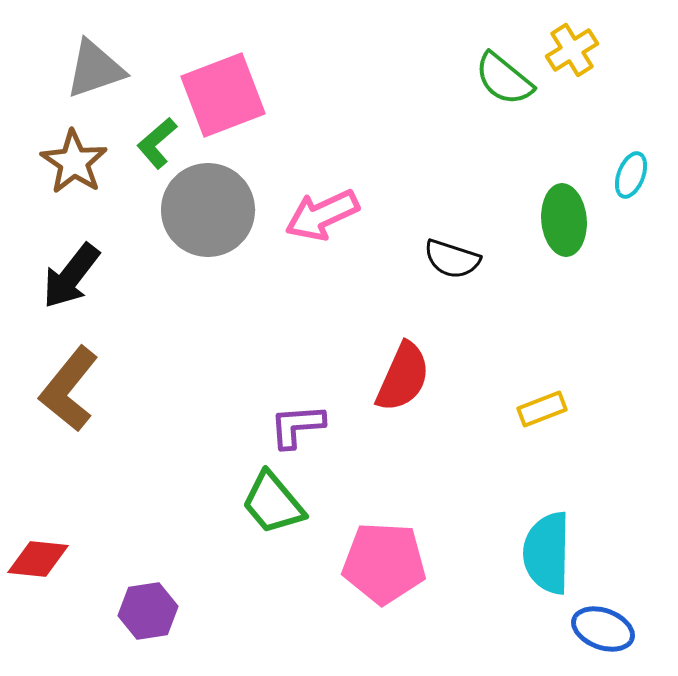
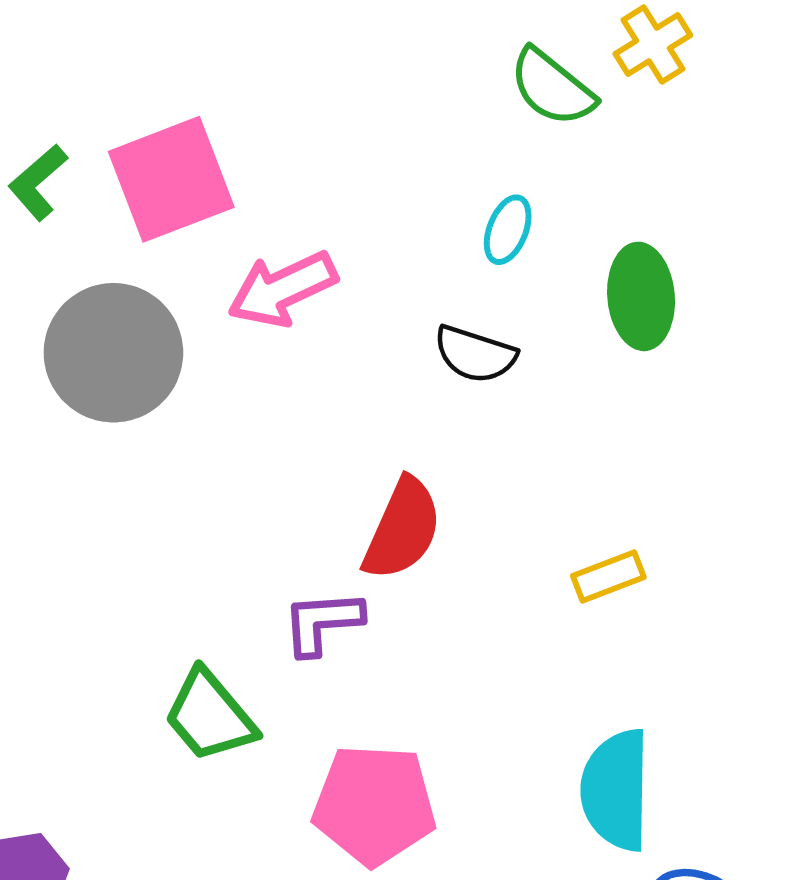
pink square: (223, 95) -> (171, 179), moved
cyan ellipse: (631, 175) -> (508, 230), moved
gray circle: (208, 210) -> (113, 353), moved
purple L-shape: (297, 426) -> (322, 622), moved

